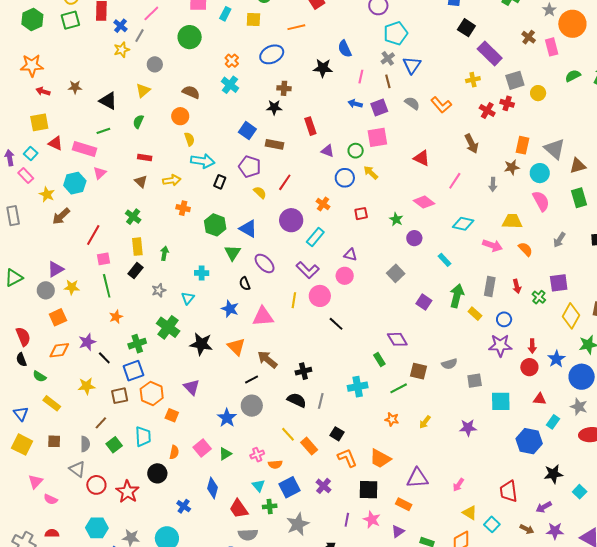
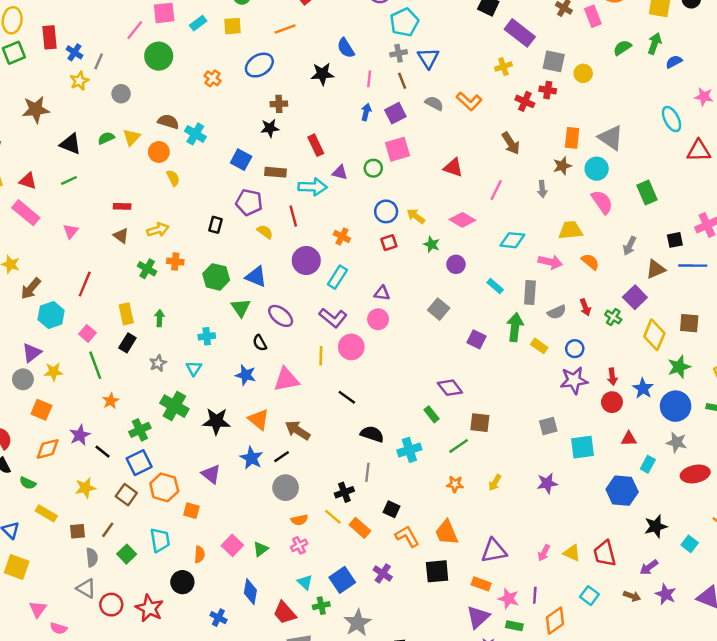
pink line: (151, 13) -> (135, 30), moved
cyan rectangle: (225, 14) -> (198, 23), turned 32
gray cross: (388, 58) -> (399, 53), turned 32
gray square: (515, 80) -> (554, 61), turned 36
cyan cross: (230, 85) -> (195, 134), moved
brown star: (75, 87) -> (36, 109), moved, size x1.6
yellow triangle: (143, 91) -> (131, 137), moved
blue arrow: (355, 104) -> (366, 112), turned 96
green semicircle: (138, 122) -> (106, 138), moved, turned 48
red triangle: (55, 143) -> (28, 181), moved
pink rectangle: (85, 149) -> (26, 213), moved, turned 30
cyan arrow: (203, 161) -> (313, 187), moved
brown triangle: (578, 166) -> (656, 269), moved
yellow arrow: (371, 173) -> (416, 216), moved
blue circle: (345, 178) -> (386, 211), moved
red line: (285, 182) -> (293, 216), turned -42
cyan hexagon: (75, 183) -> (51, 315), moved
green cross: (133, 217) -> (147, 269), moved
red line: (93, 235) -> (85, 284), moved
pink square: (103, 259) -> (87, 333), turned -32
purple square: (559, 283) -> (635, 297), turned -30
gray rectangle: (490, 286) -> (530, 293), moved
orange square: (58, 317) -> (41, 410), turned -36
black line: (336, 324) -> (347, 397), moved
gray semicircle: (449, 364) -> (557, 312), moved
black cross: (303, 371) -> (344, 492), moved
brown square: (120, 396) -> (126, 495), turned -36
black semicircle: (297, 400) -> (372, 434), moved
blue star: (227, 418) -> (251, 458), moved
brown square: (54, 441) -> (78, 531), moved
orange trapezoid: (380, 458) -> (447, 533), turned 45
orange semicircle: (275, 464) -> (299, 520), moved
yellow triangle: (470, 513) -> (572, 553), moved
purple line: (347, 520) -> (535, 595), moved
pink star: (372, 520) -> (508, 599), moved
purple triangle: (398, 531) -> (478, 617), size x1.5
purple star: (555, 531) -> (666, 594), turned 30

